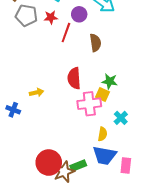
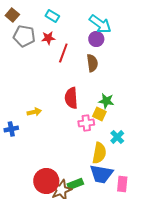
purple circle: (79, 14) -> (96, 39), moved
pink cross: (89, 104) -> (86, 123), size x0.7
blue cross: (13, 110) -> (11, 129), turned -32
yellow semicircle: (103, 134) -> (99, 153), size x1.5

